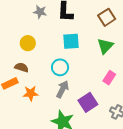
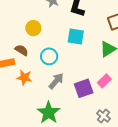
cyan circle: (60, 67) -> (49, 56), moved
purple square: (88, 102) -> (84, 88), moved

